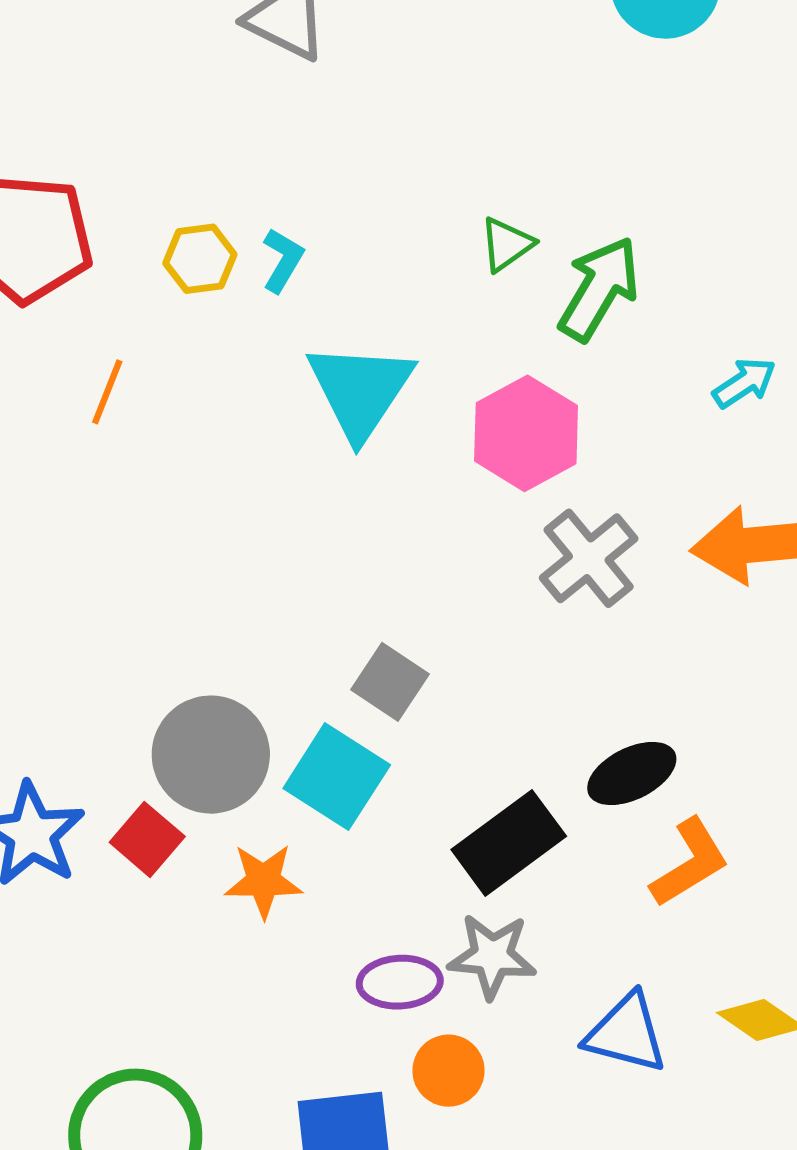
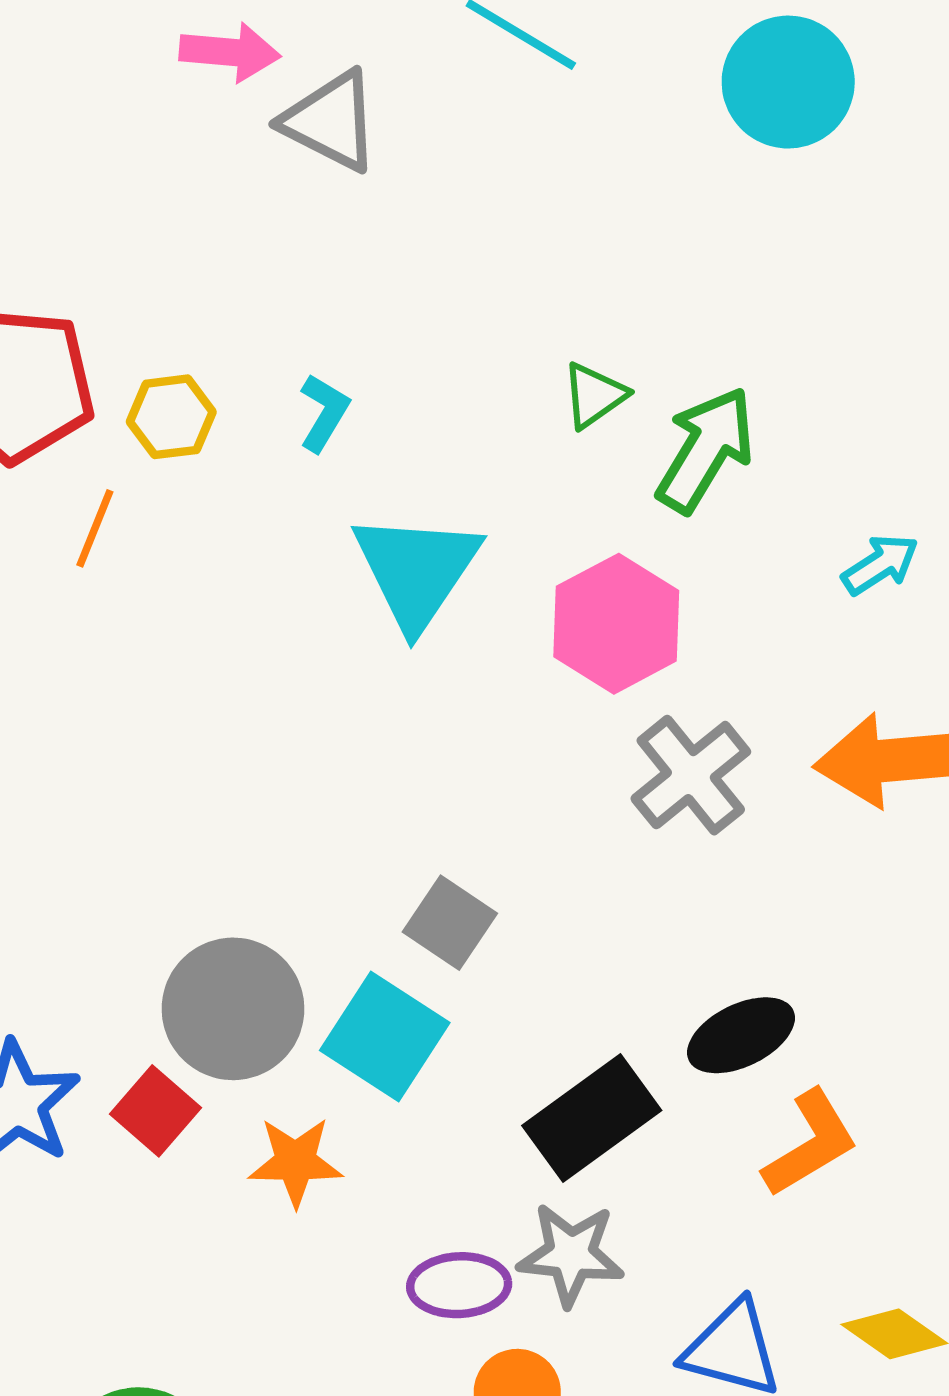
yellow hexagon: (200, 259) -> (171, 417), moved
orange line: (107, 392) -> (95, 528), moved

